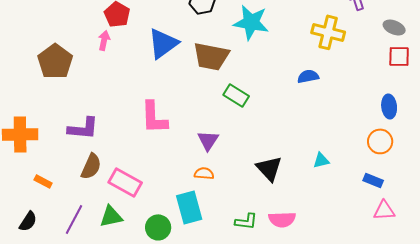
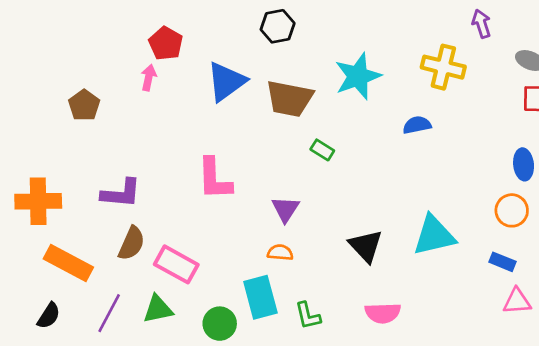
cyan star: (251, 22) -> (358, 76), moved, turned -30
brown pentagon: (55, 61) -> (84, 105), size x0.7
green rectangle: (236, 95) -> (322, 150), size x0.7
cyan triangle: (321, 160) -> (434, 235), size x2.0
orange rectangle: (43, 181) -> (68, 263), size x2.0
green L-shape: (246, 221) -> (308, 316), moved, turned 70

